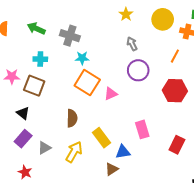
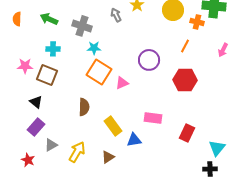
gray arrow: (132, 44) -> (116, 15), moved
pink rectangle: (142, 129) -> (153, 118), turned -66
gray triangle: (44, 148) -> (51, 145), moved
yellow arrow: (74, 152) -> (77, 152), moved
brown triangle: (112, 169) -> (108, 157), moved
red star: (25, 172) -> (28, 160), moved

